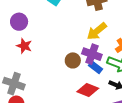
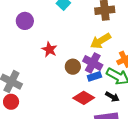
red star: (24, 46) -> (49, 49), moved
blue rectangle: (96, 67) -> (94, 76), turned -64

